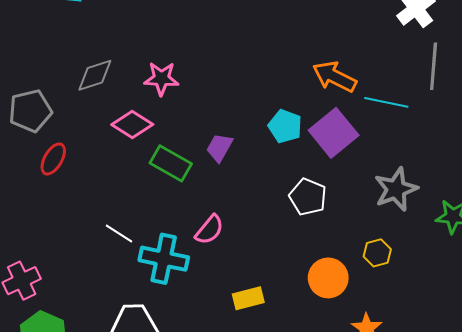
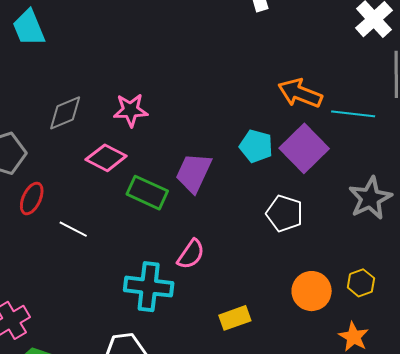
purple trapezoid: (220, 148) -> (194, 173), size x1.4
white line: (119, 234) -> (73, 229), moved
yellow hexagon: (377, 253) -> (361, 283), moved

